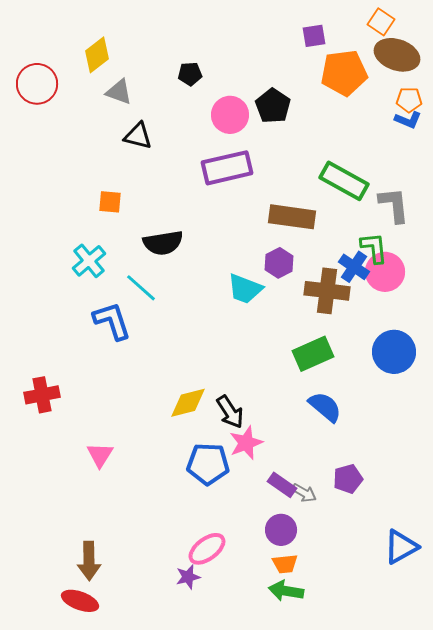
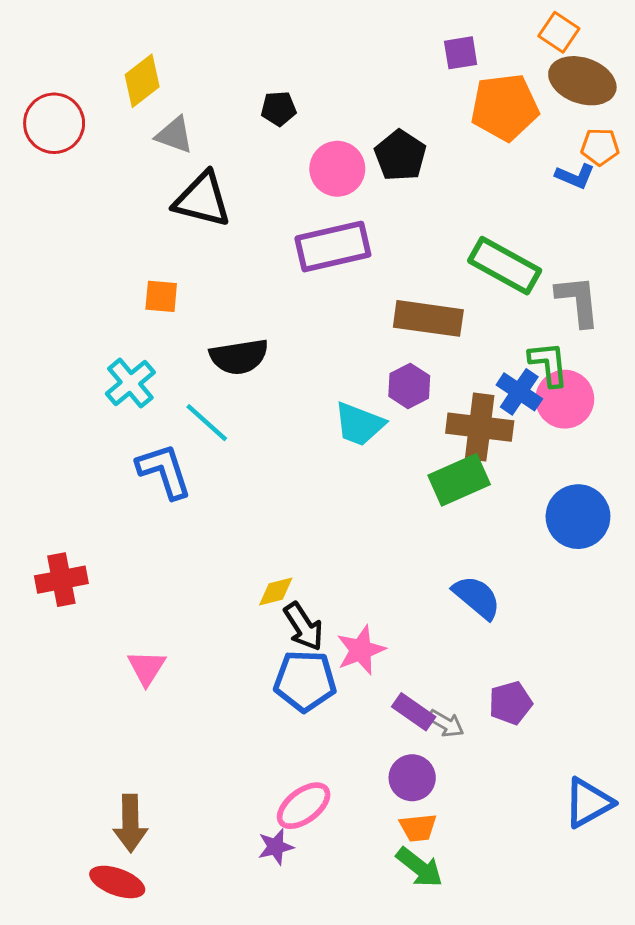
blue L-shape: (408, 120) -> (575, 176), moved
black triangle: (138, 136) -> (202, 200), size x1.4
green rectangle: (313, 354) -> (459, 480), moved
yellow diamond: (188, 403) -> (276, 591), size x0.7
black arrow: (230, 412) -> (304, 627), moved
green arrow: (286, 591) -> (419, 867), turned -152

